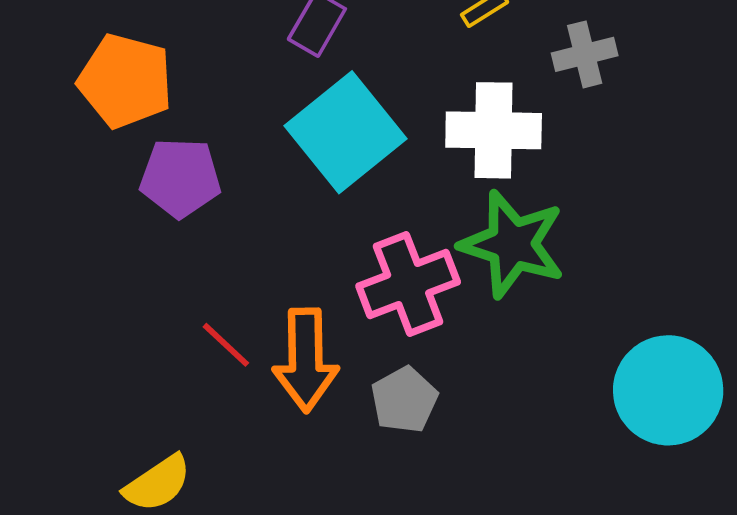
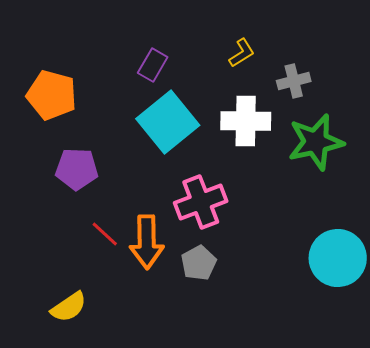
purple pentagon: (180, 178) -> (77, 169), moved
green star: (512, 244) -> (316, 142), moved, turned -30

